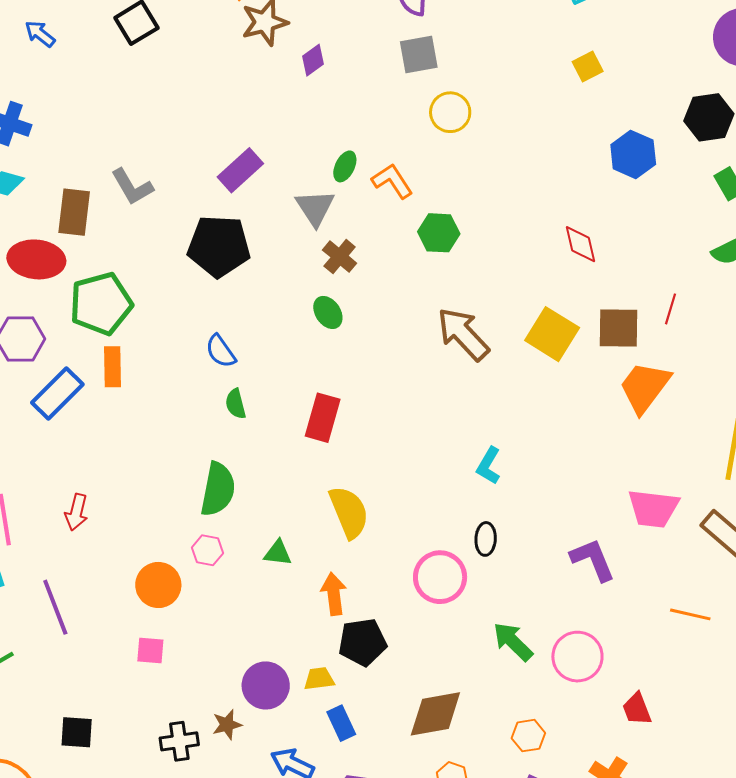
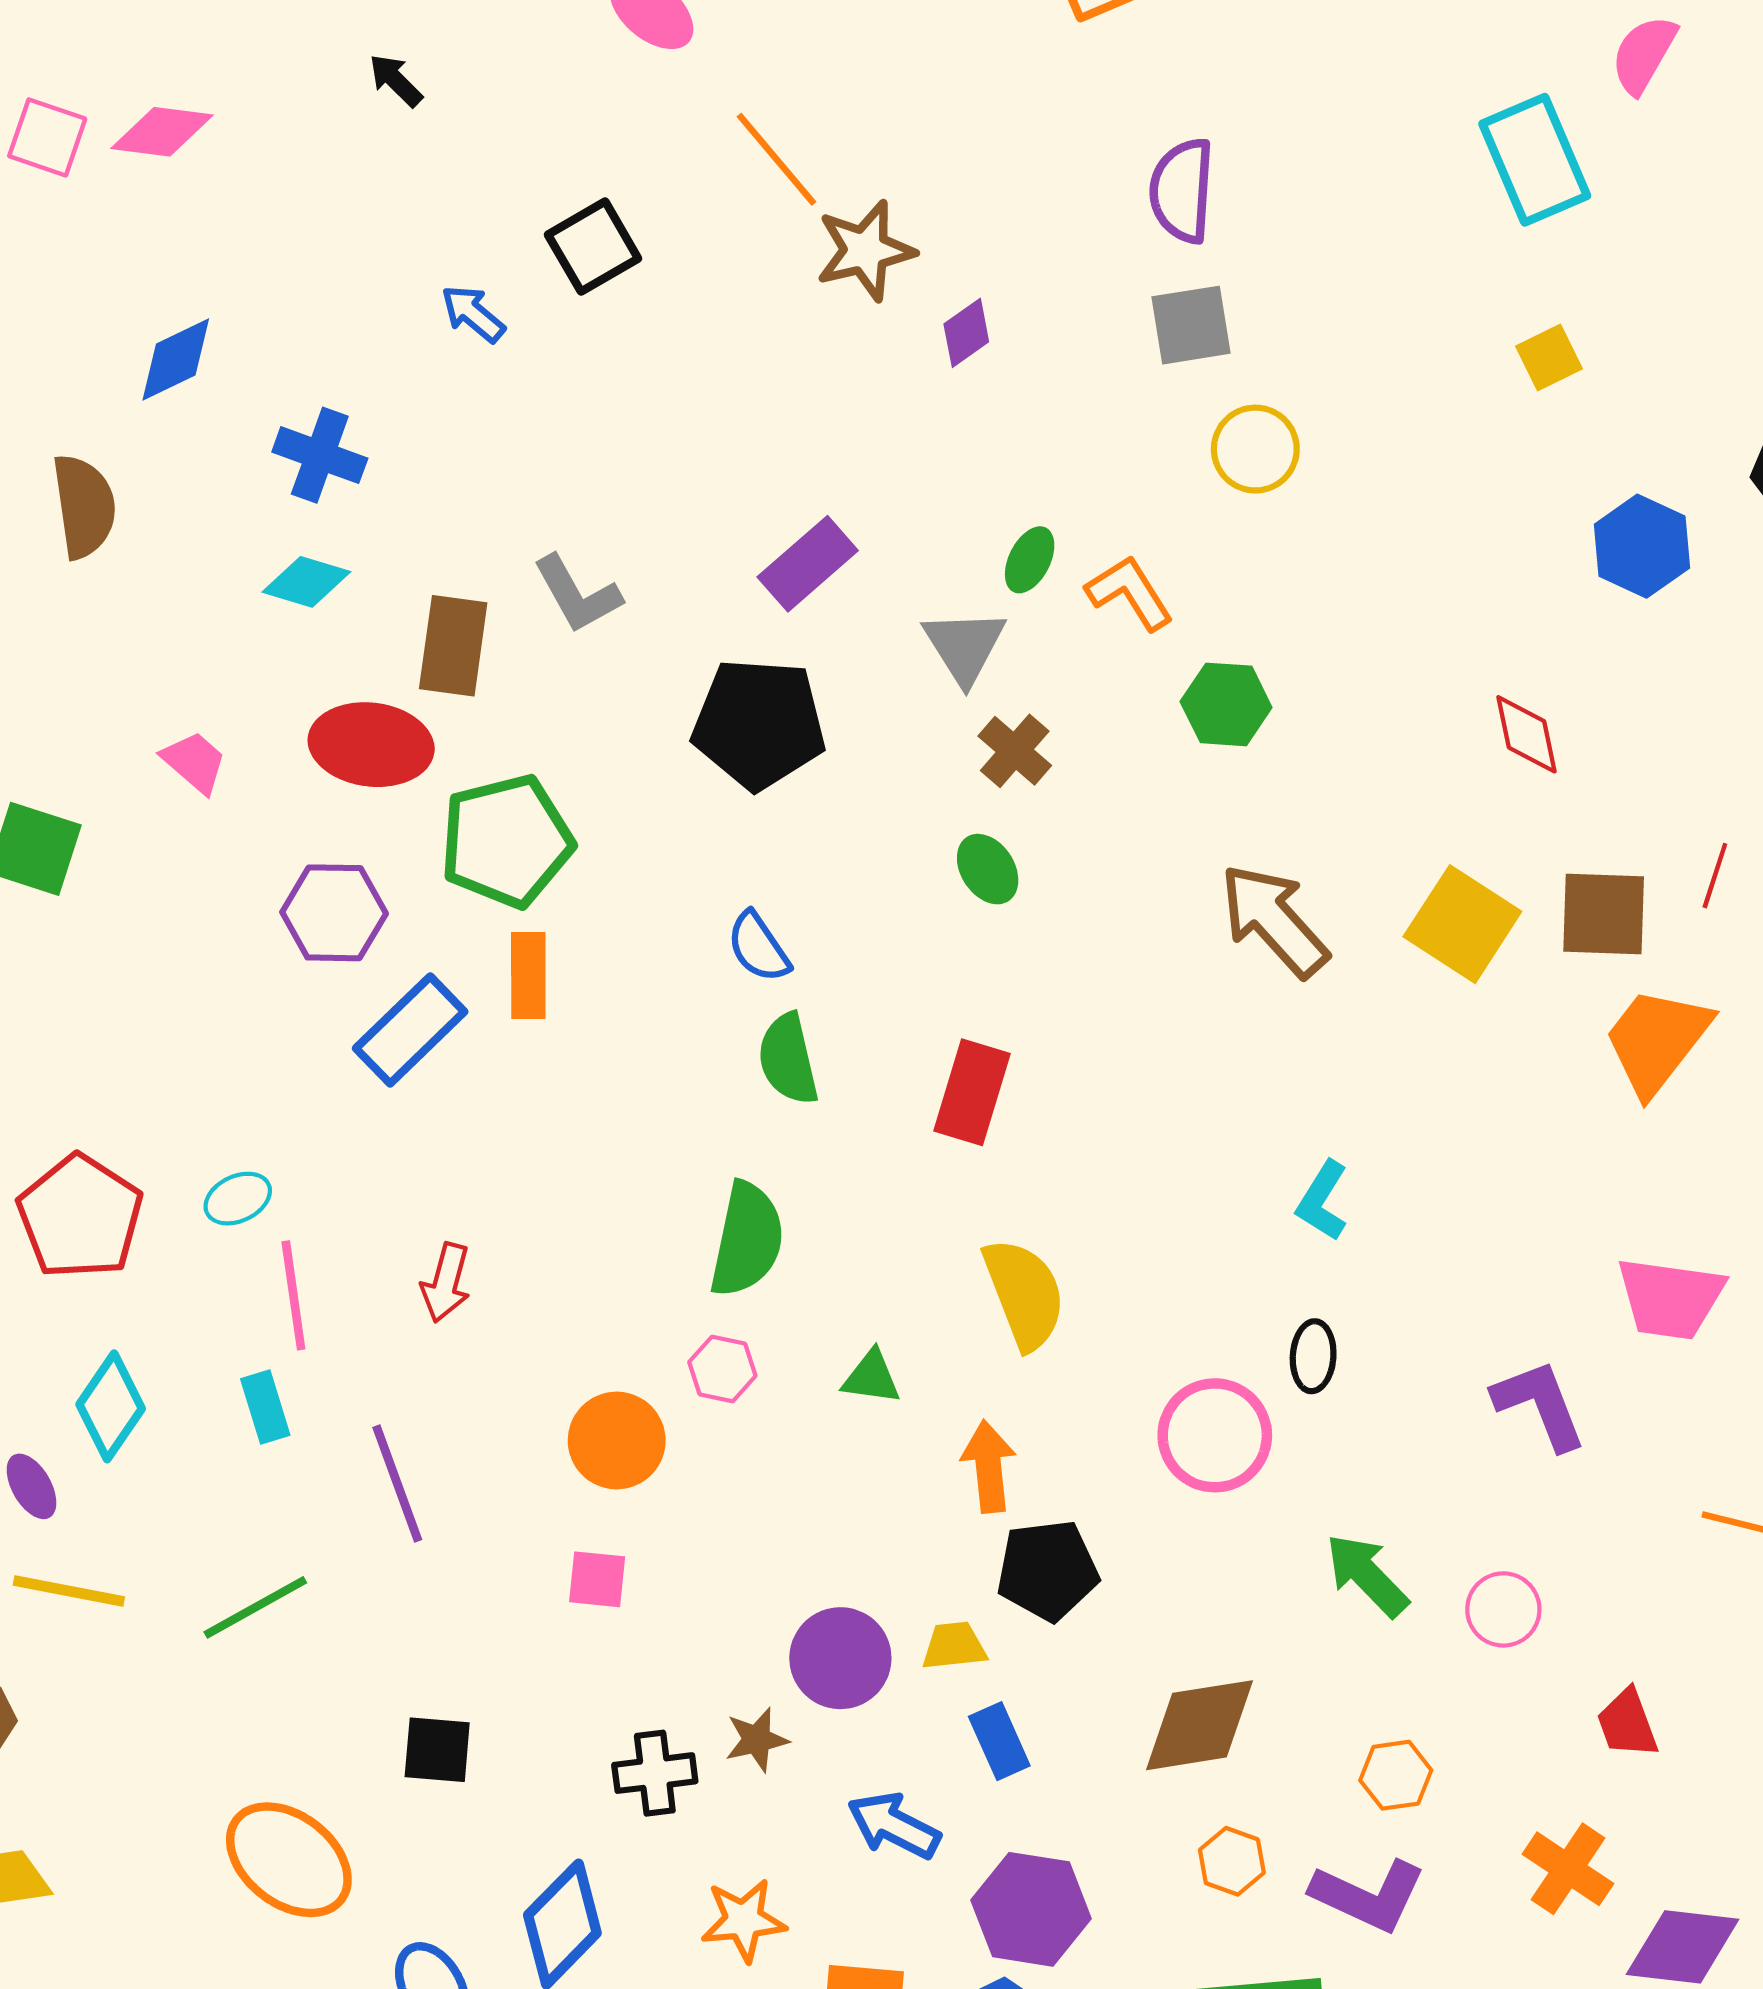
blue arrow: (40, 34) -> (473, 314), moved
green semicircle: (236, 404) -> (788, 1059), size x1.4
pink circle: (577, 657) -> (1503, 1609), size x0.7

